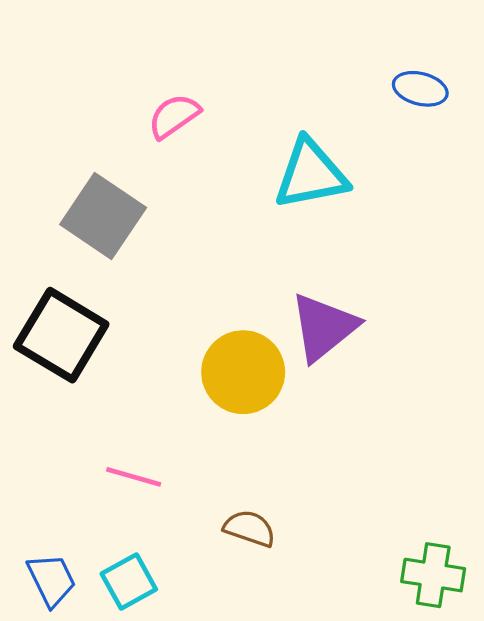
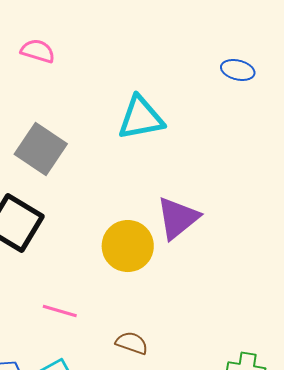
pink semicircle: (174, 116) -> (38, 51), moved, turned 52
cyan triangle: (311, 174) -> (141, 118), moved

